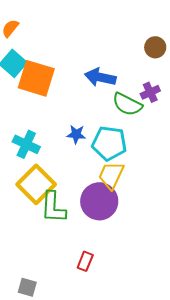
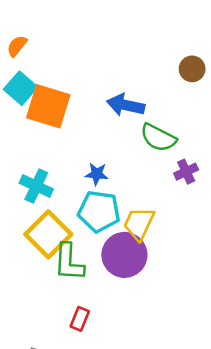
purple cross: (150, 92) -> (186, 172), moved
cyan pentagon: (109, 143) -> (99, 211), moved
red rectangle: (85, 261) -> (80, 319), moved

